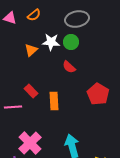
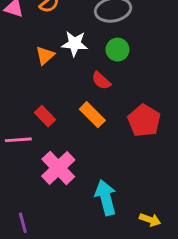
green circle: (71, 42) -> (117, 50), moved
orange rectangle: (54, 101) -> (92, 115), moved, turned -42
pink cross: (30, 143) -> (58, 168), moved

